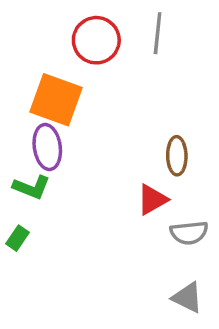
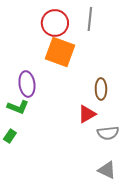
orange square: (56, 100) -> (60, 52), moved

